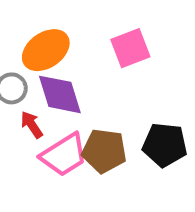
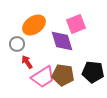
purple diamond: (60, 94) -> (62, 41), moved

